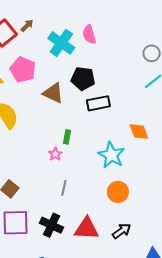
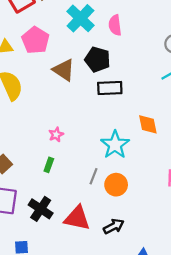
pink semicircle: (89, 34) -> (115, 25), moved
green rectangle: (67, 137) -> (49, 165), moved
gray line: (64, 188) -> (94, 176), moved

